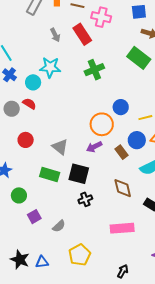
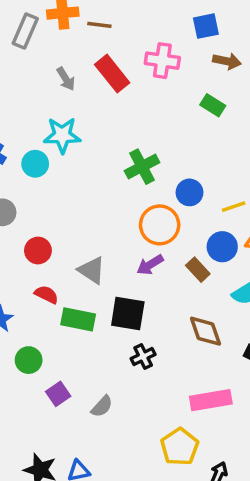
pink cross: (101, 17) -> (162, 61), moved
green rectangle: (139, 58) -> (213, 105), size x0.6
green cross: (94, 70) -> (142, 167), moved
red semicircle: (29, 104) -> (46, 295), moved
red circle: (26, 140) -> (38, 251), moved
yellow pentagon: (80, 255) -> (180, 447), moved

